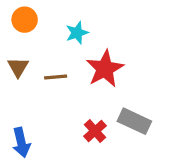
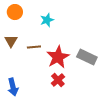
red star: (105, 69) -> (58, 57), moved
gray rectangle: (134, 121) -> (87, 57), moved

